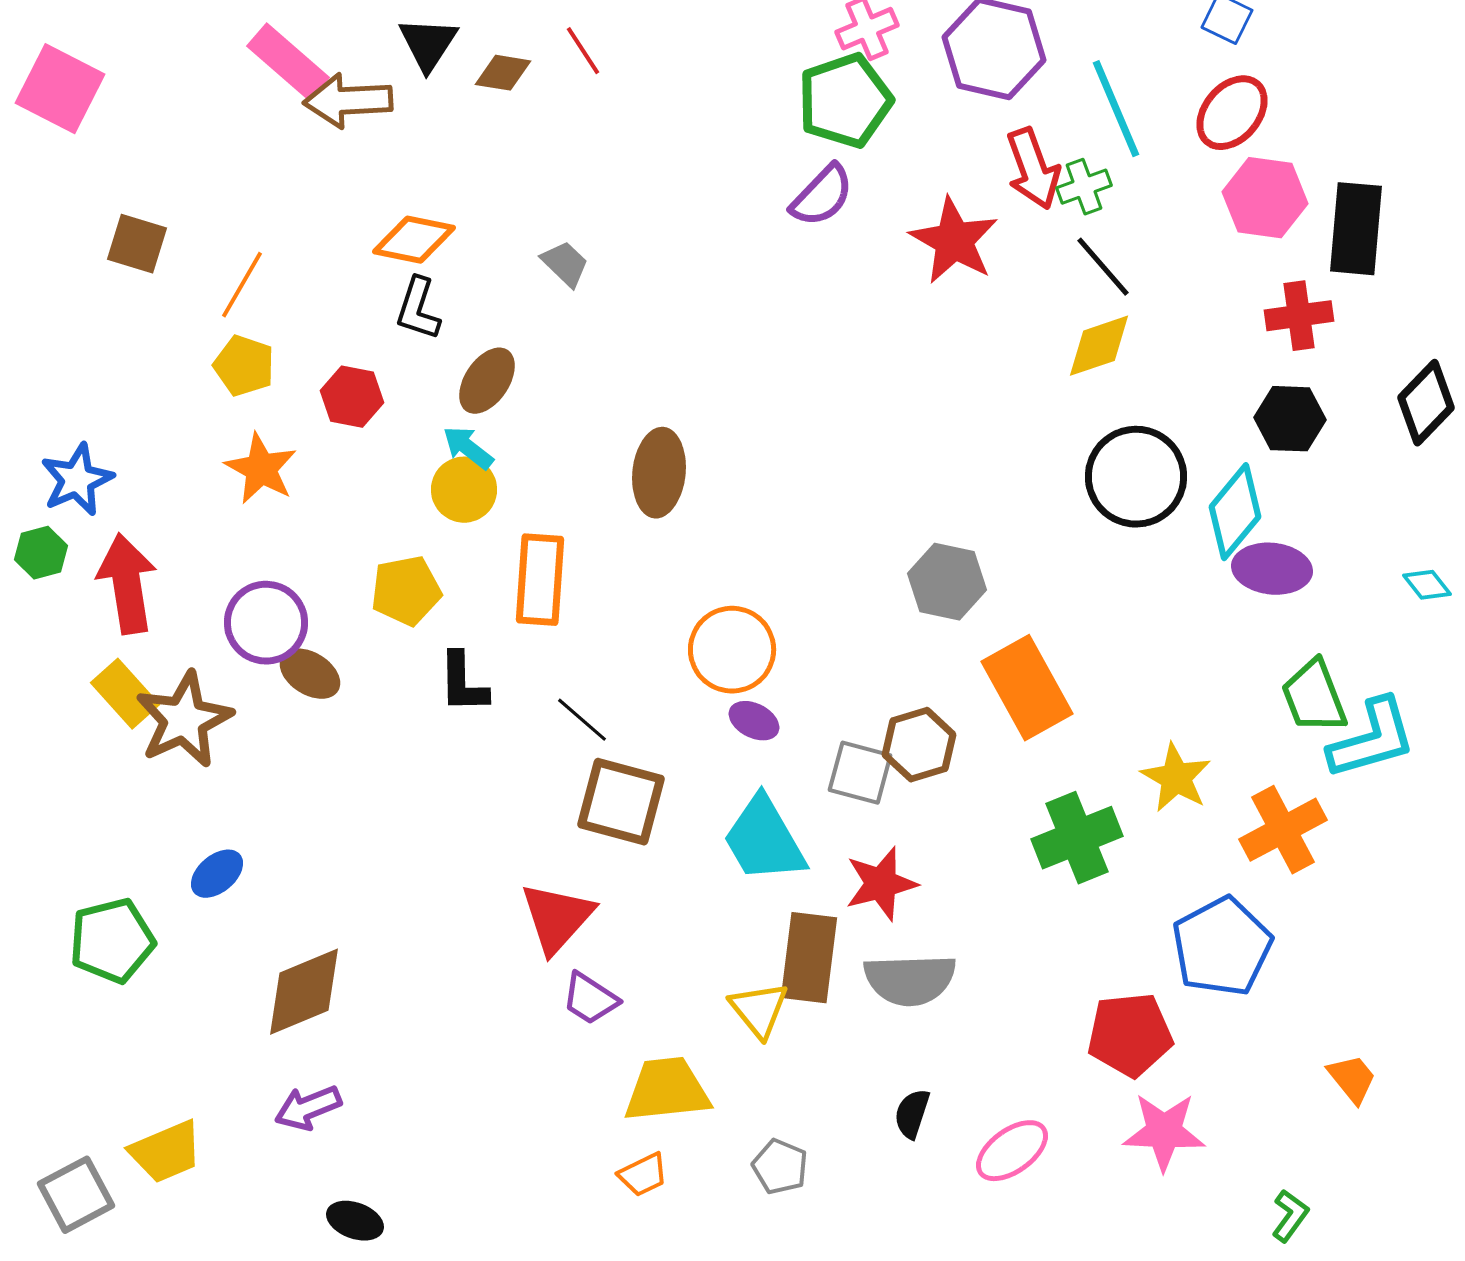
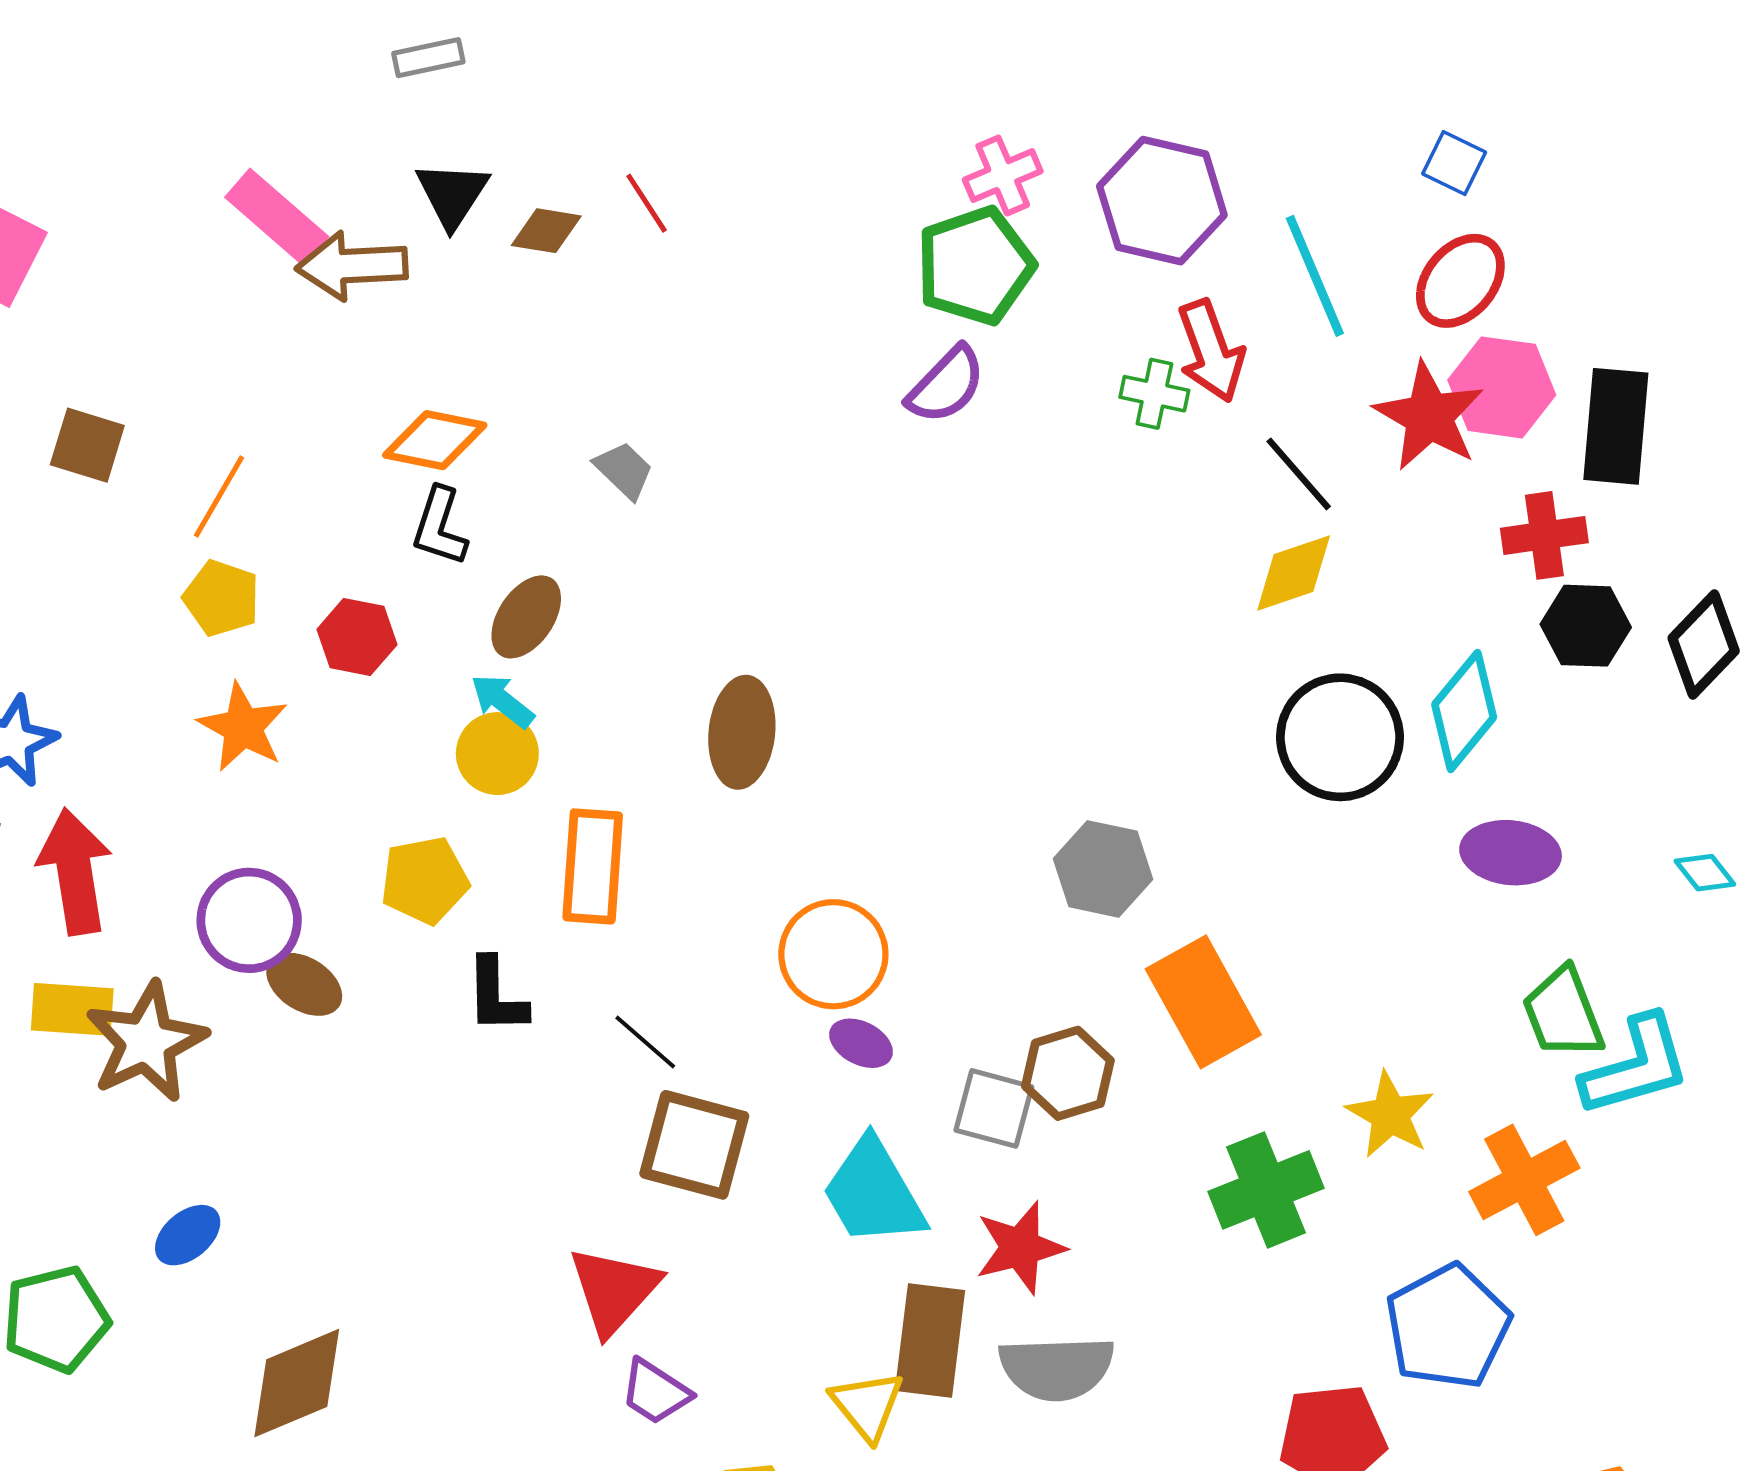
green cross: (1084, 187) -> (1154, 394), moved, turned 32
red star: (954, 241) -> (1429, 416), moved
black hexagon: (1290, 419) -> (1586, 626), moved
cyan diamond: (1235, 512) -> (1464, 711), moved
yellow rectangle: (125, 694) -> (72, 1009), turned -44

